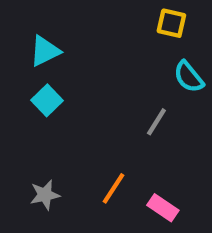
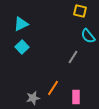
gray star: (45, 195) -> (33, 98), moved
pink rectangle: (163, 208) -> (76, 97), turned 56

